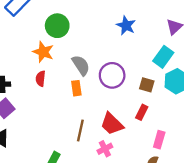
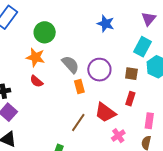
red semicircle: (41, 79) -> (36, 81), turned -48
orange rectangle: (76, 88) -> (79, 86), moved
brown line: (80, 131) -> (78, 122), turned 30
pink cross: (105, 149) -> (118, 136), moved

